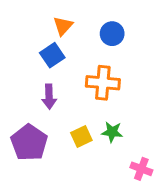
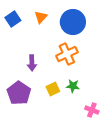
blue circle: (112, 34) -> (73, 22), size x1.6
blue square: (52, 55) -> (13, 19), moved
orange cross: (103, 83) -> (67, 54), turned -30

